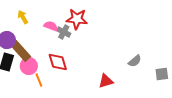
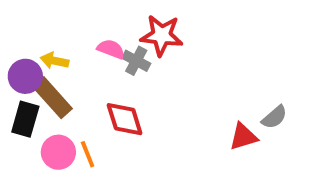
yellow arrow: (23, 17) -> (55, 61), moved, turned -48
pink circle: (29, 66) -> (58, 152), moved
red triangle: (106, 81) -> (243, 137), moved

